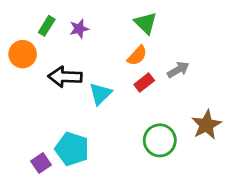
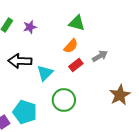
green triangle: (146, 23) -> (77, 23), turned -30
green circle: (160, 140) -> (64, 100), moved

